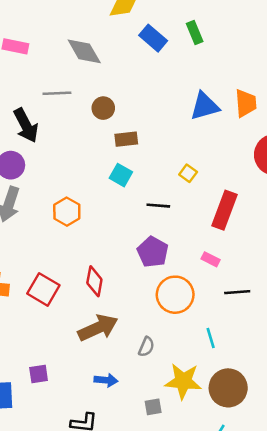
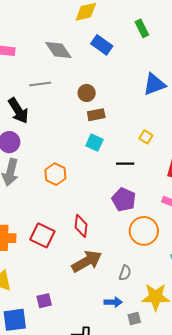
blue rectangle: (153, 38) -> (102, 45), moved
brown circle: (103, 108) -> (87, 93), moved
blue arrow: (106, 380) -> (113, 302), moved

